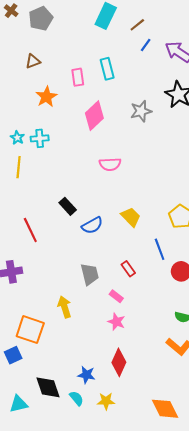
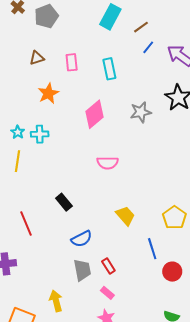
pink rectangle: (78, 77) -> (72, 62), moved
blue semicircle: (92, 225) -> (81, 239), moved
red rectangle: (128, 269) -> (108, 266), moved

